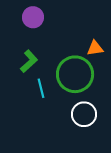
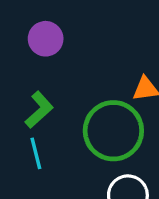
cyan line: (41, 88) -> (36, 153), moved

